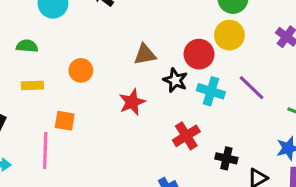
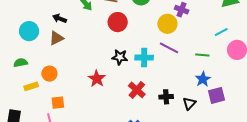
yellow circle: (229, 35) -> (167, 24), moved
brown triangle: (145, 54) -> (56, 38), moved
red circle: (199, 54) -> (118, 22), moved
orange circle: (81, 70) -> (49, 74), moved

